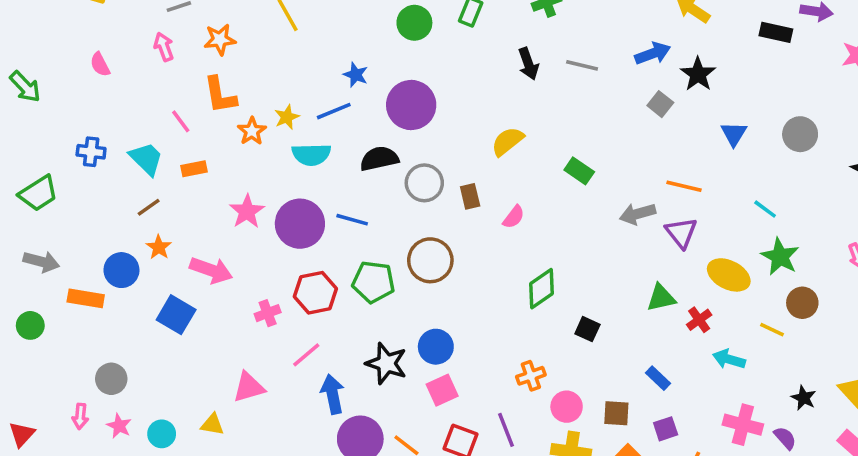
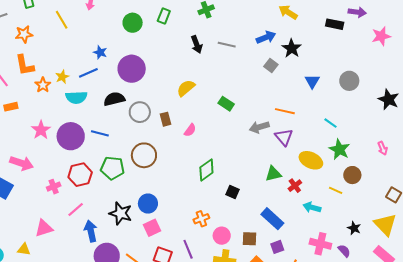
blue rectangle: (658, 378) -> (272, 219), size x1.6

